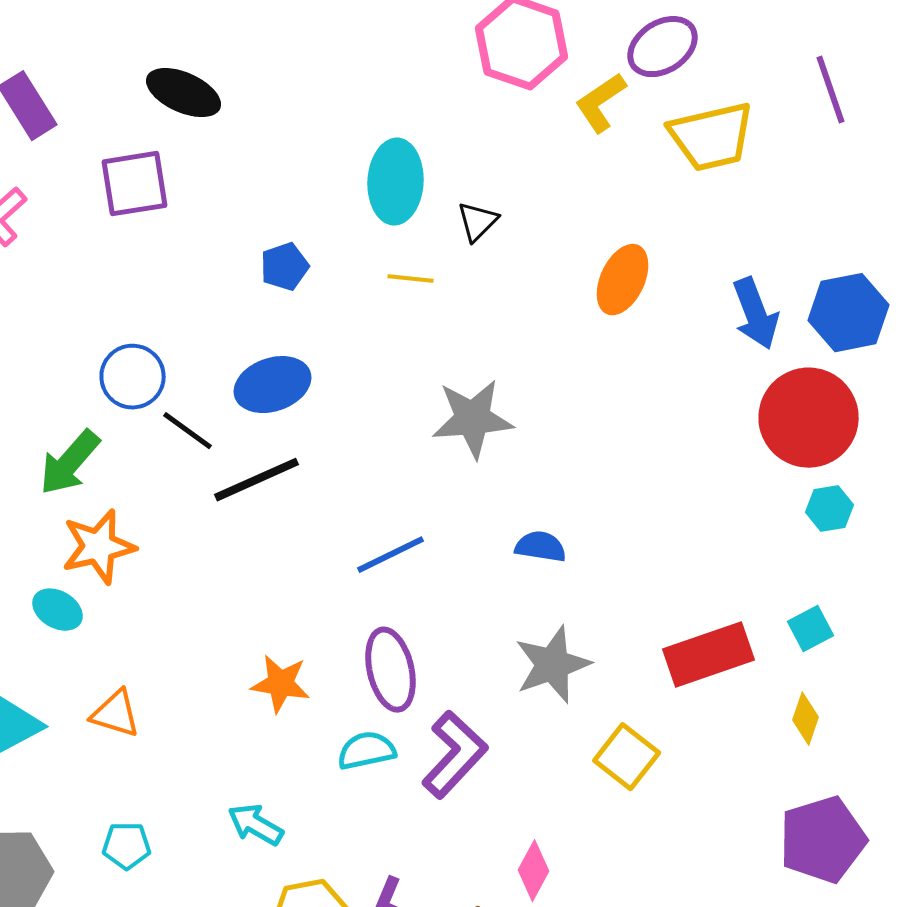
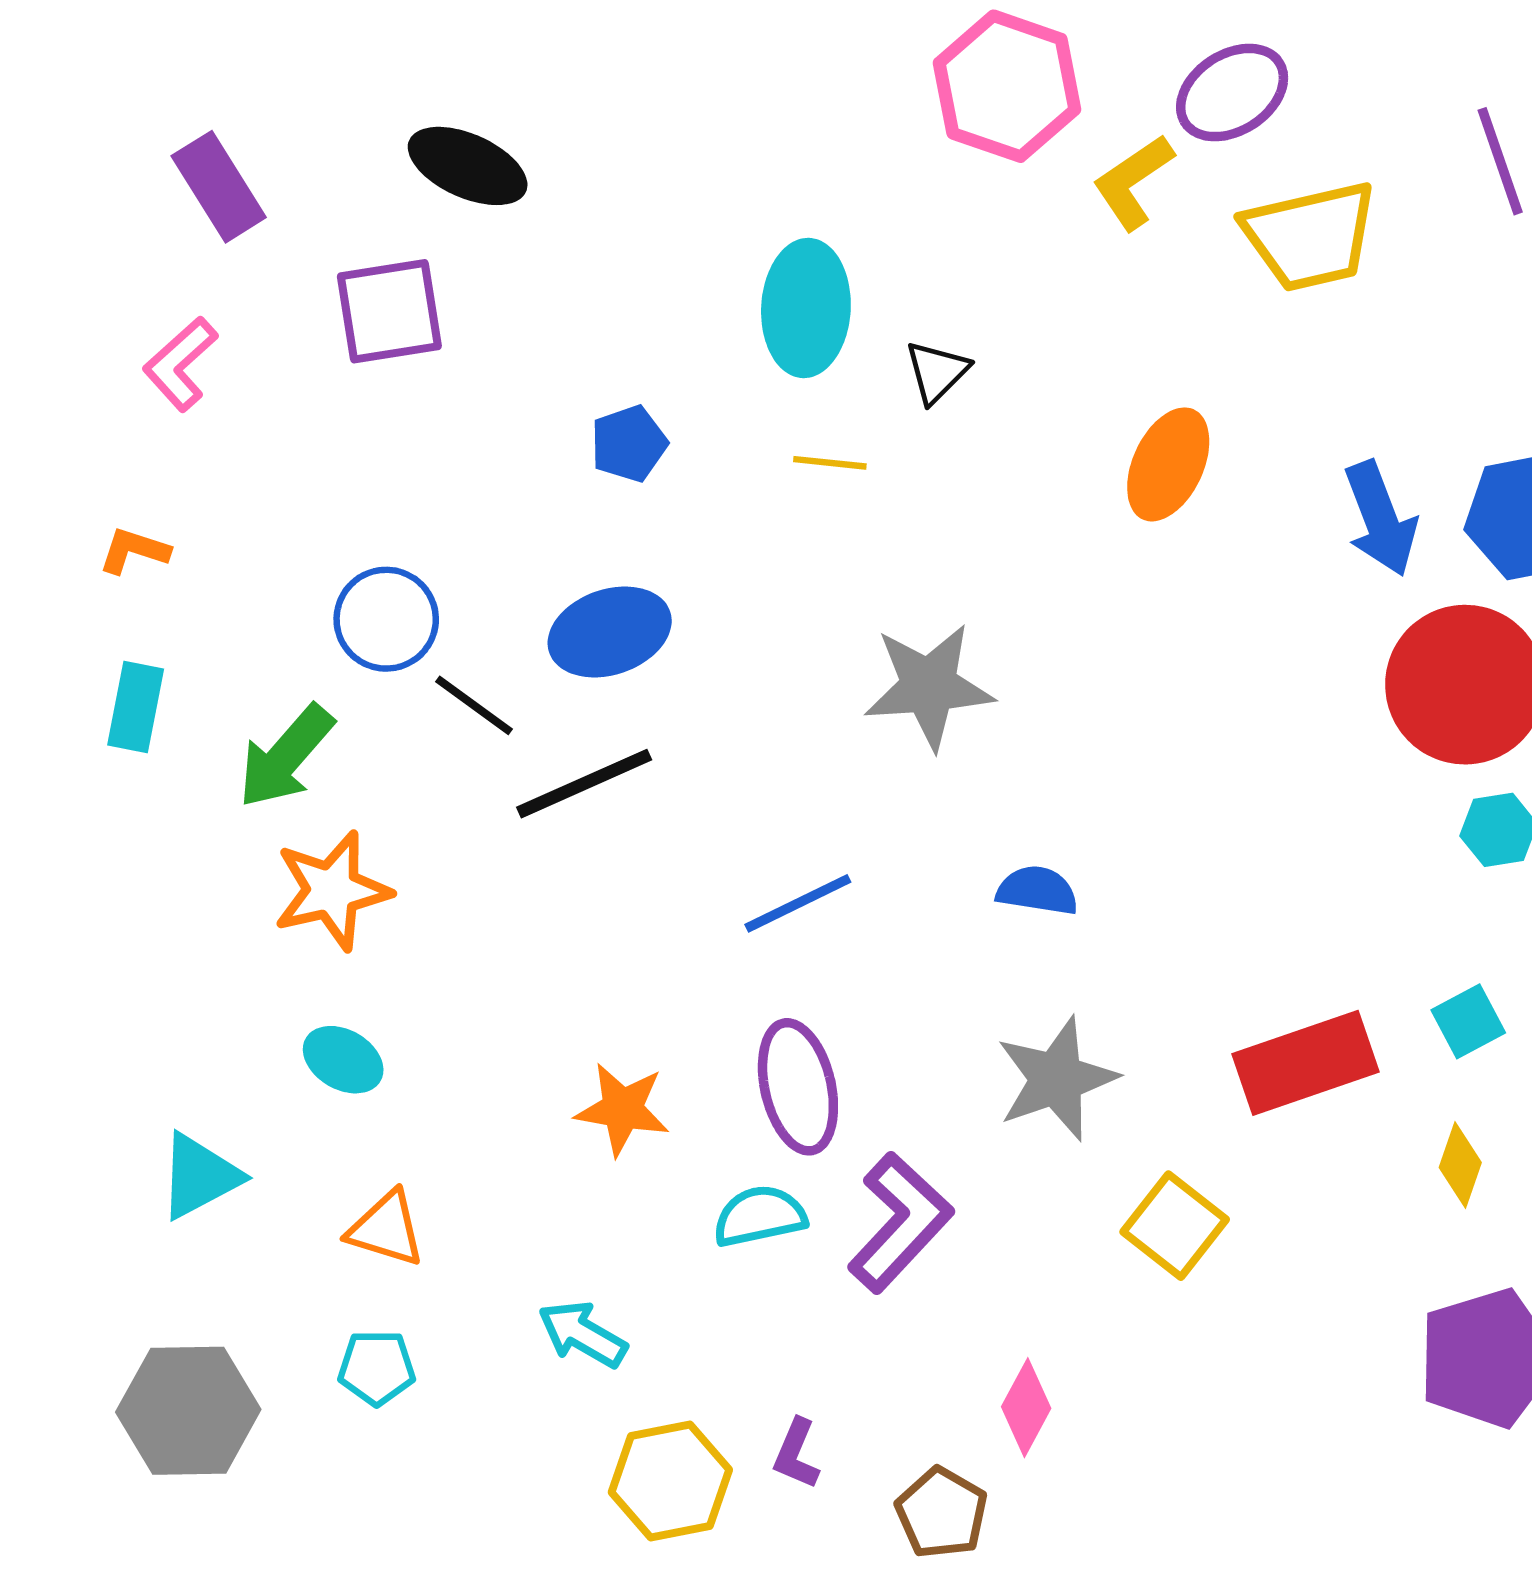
cyan ellipse: (58, 610) -> (343, 1060), moved
orange triangle: (116, 714) -> (386, 1229), moved

